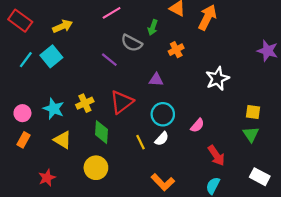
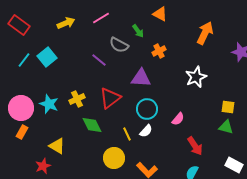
orange arrow: (207, 17) -> (205, 33), moved
yellow arrow: (63, 26) -> (66, 23), moved
green arrow: (153, 27) -> (138, 31), turned -56
purple triangle: (156, 80) -> (141, 78), size x1.5
pink circle: (22, 113) -> (21, 108), size x1.6
green diamond: (102, 132) -> (92, 125), turned -30
green triangle: (251, 134) -> (226, 127), turned -42
yellow triangle: (63, 140) -> (57, 146), moved
yellow circle: (96, 168) -> (114, 158), moved

